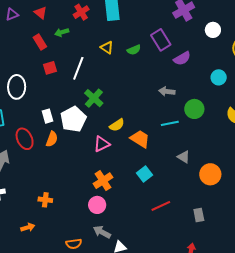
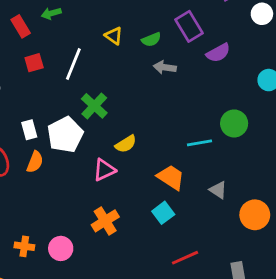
gray arrow: (167, 91) -> (165, 67), moved
orange trapezoid: (140, 139) -> (171, 177), moved
pink circle: (97, 205) -> (61, 248), moved

